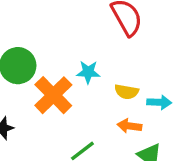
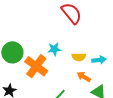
orange arrow: (129, 126) -> (84, 77), turned 32

